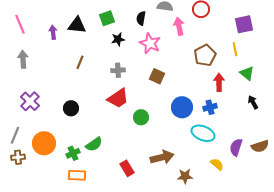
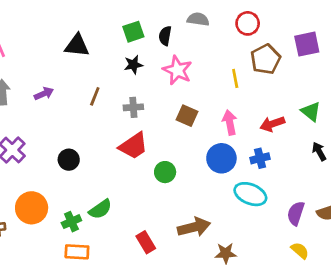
green square: (107, 18) -> (133, 32), moved
pink arrow: (179, 26) -> (230, 122), moved
purple arrow: (53, 32) -> (44, 94), moved, turned 72
yellow line: (235, 49) -> (235, 78), moved
brown pentagon: (205, 55) -> (266, 59), moved
brown line: (80, 62) -> (95, 96), moved
red arrow: (219, 82) -> (272, 124), turned -108
yellow semicircle: (217, 164) -> (300, 250), moved

